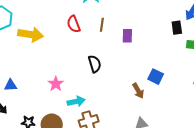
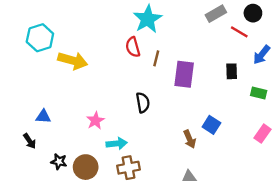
red semicircle: (74, 24) -> (133, 47), moved
black rectangle: (177, 28) -> (232, 71), moved
purple rectangle: (127, 36) -> (184, 74), size x1.6

